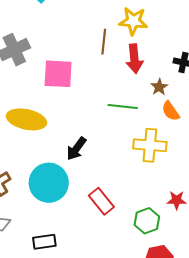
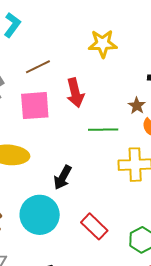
brown line: (104, 42) -> (38, 67), moved, turned 65
red arrow: (134, 59) -> (75, 93), moved

